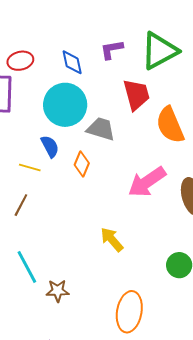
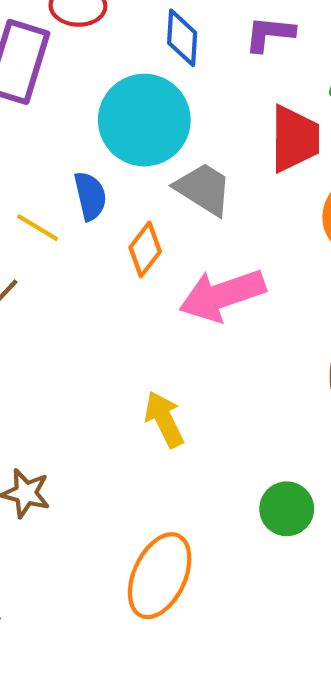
pink arrow: (147, 182) -> (222, 295), moved

